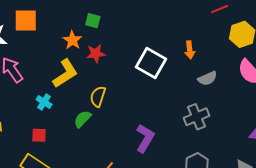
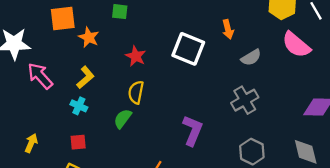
orange square: (26, 20) -> (63, 18), moved
orange star: (72, 40) -> (89, 37), moved
red star: (96, 54) -> (136, 56), moved, turned -30
yellow L-shape: (65, 73) -> (85, 77), moved, size x0.7

